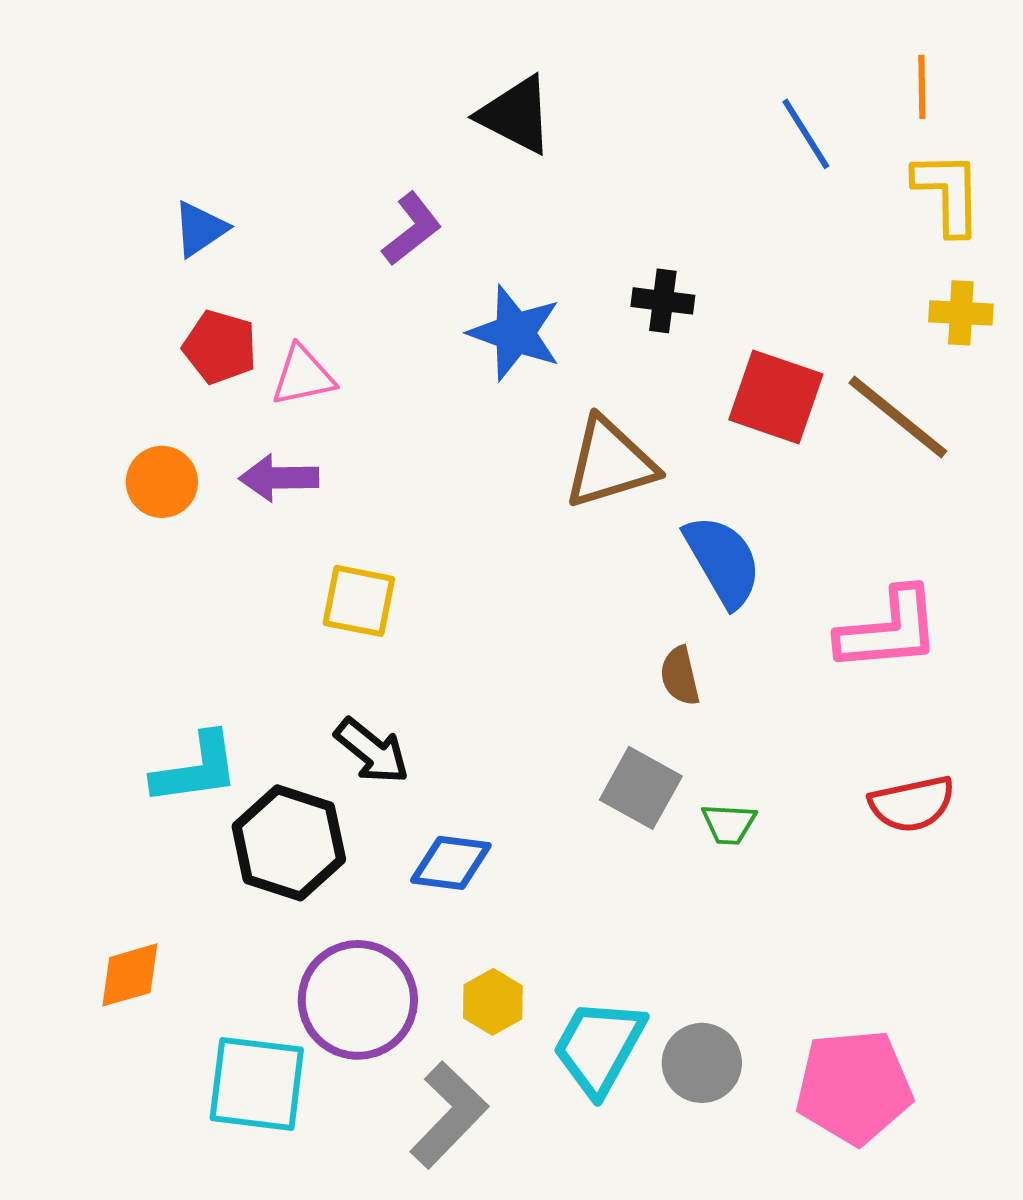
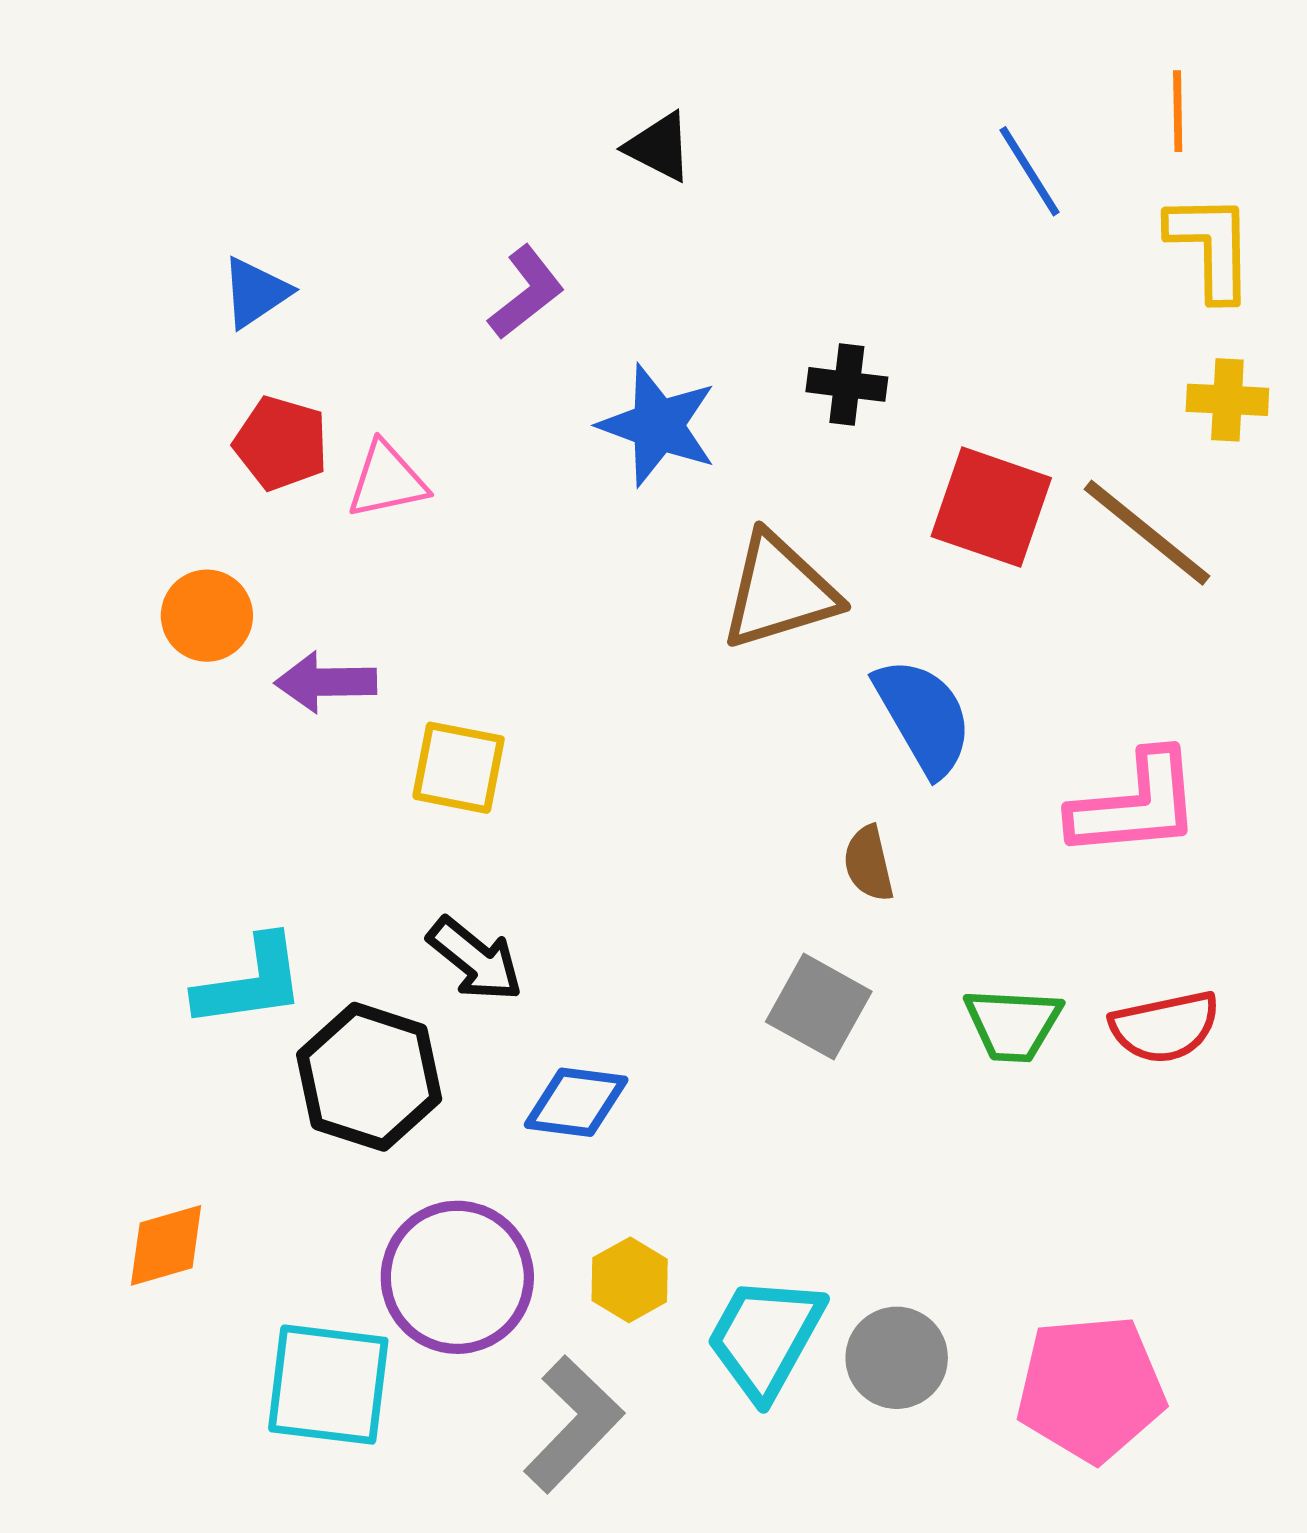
black triangle: (516, 115) -> (659, 147), size x0.7
purple arrow: (279, 478) -> (326, 682), moved
green trapezoid: (729, 824) -> (1013, 1024), moved, size x1.4

